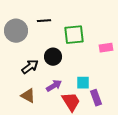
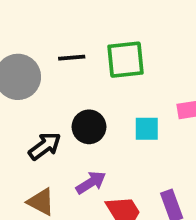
green square: (74, 35) -> (125, 60), moved
cyan square: (83, 83) -> (147, 129), moved

